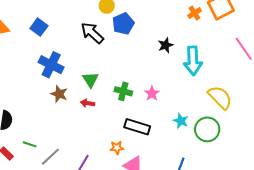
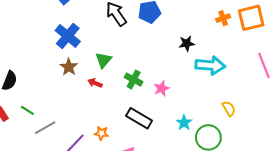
cyan arrow: (193, 61) -> (210, 65), turned -96
yellow semicircle: (220, 97) -> (229, 108), size x0.6
orange star: (117, 148) -> (101, 133), moved

